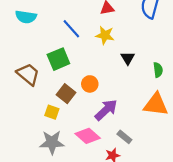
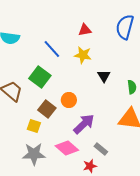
green square: (58, 59) -> (40, 77), turned -30

